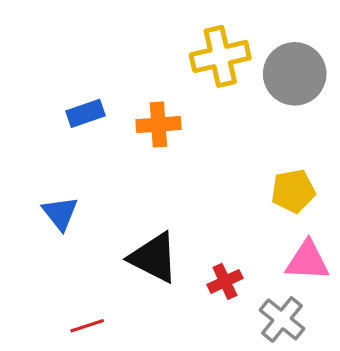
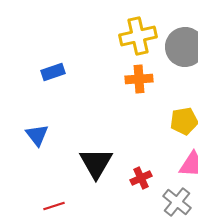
orange cross: (158, 125) -> (139, 79), moved
black triangle: (154, 258) -> (96, 163), turned 33

